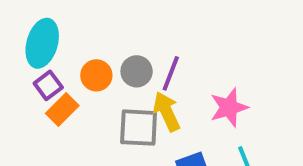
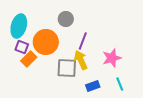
gray circle: (137, 71) -> (66, 19), moved
orange circle: (96, 75) -> (46, 42), size x1.6
purple square: (48, 85) -> (22, 47), turned -32

